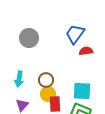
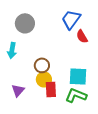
red semicircle: (86, 51) -> (82, 36), turned -112
cyan arrow: (19, 79) -> (12, 50), moved

